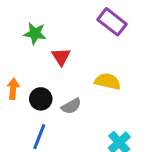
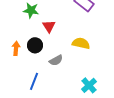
black circle: (41, 99) -> (35, 45), moved

